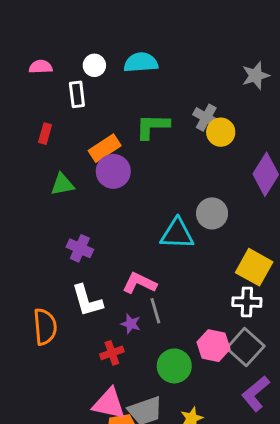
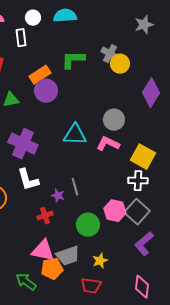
cyan triangle: (177, 234) -> (75, 135), moved
purple cross: (80, 248) -> (23, 144), size x1.6
pink L-shape: (139, 283) -> (108, 144), moved

